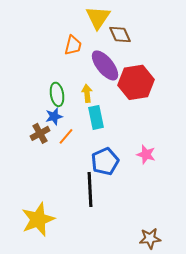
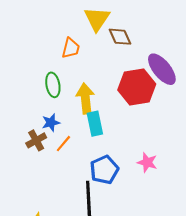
purple ellipse: (105, 65) -> (162, 69), moved
yellow arrow: (87, 93) -> (85, 99), size x1.6
green ellipse: (57, 94) -> (53, 85), moved

